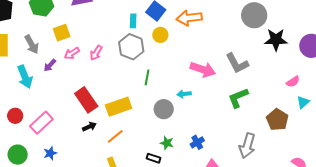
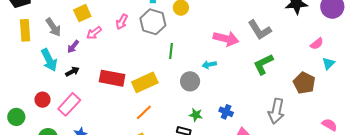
pink arrow: (96, 53) -> (122, 22), moved
red rectangle: (86, 100) -> (112, 78), turned -40
black arrow: (89, 127) -> (72, 72), moved
blue cross: (197, 142) -> (226, 112), turned -32

